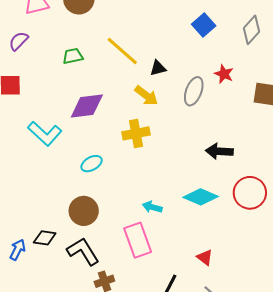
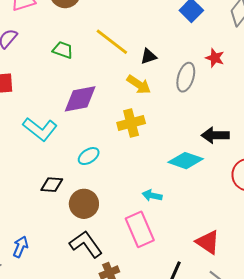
green trapezoid: (73, 56) -> (63, 50), turned 35
cyan diamond: (201, 197) -> (186, 161), moved
black diamond: (45, 238) -> (52, 185), moved
red triangle: (205, 257) -> (208, 242), size x1.5

